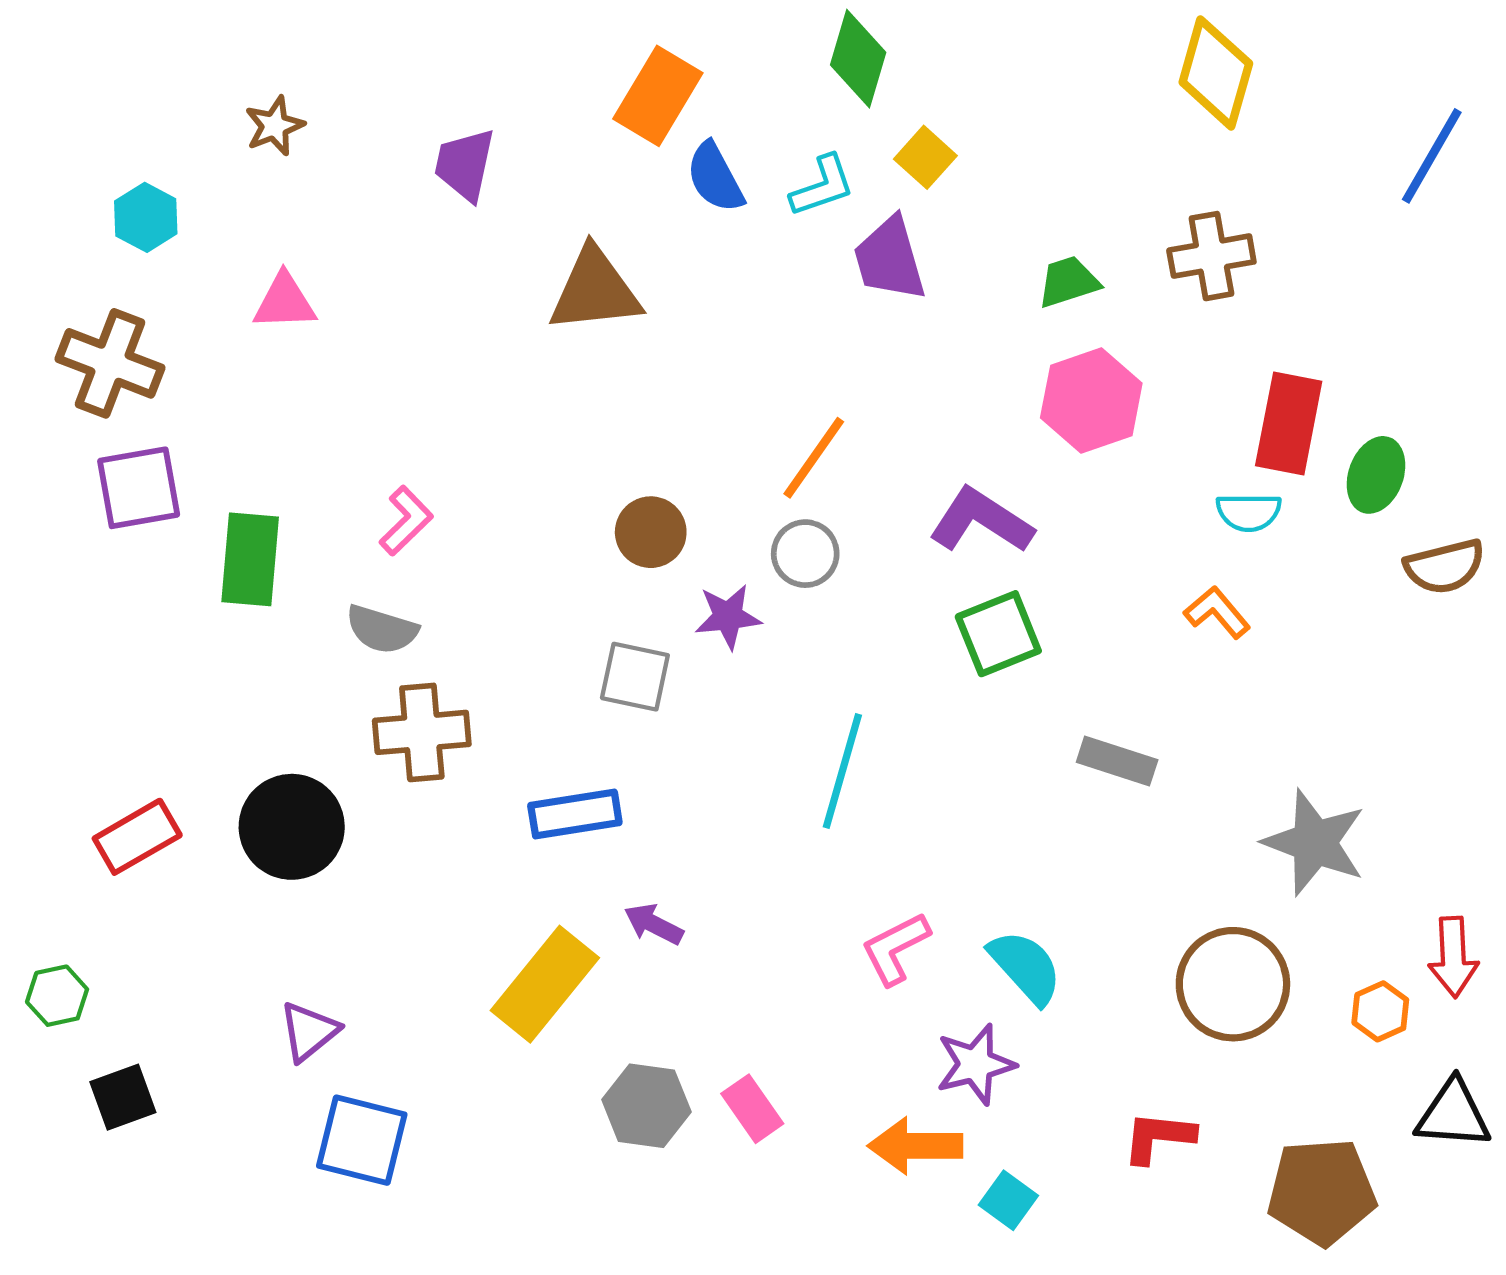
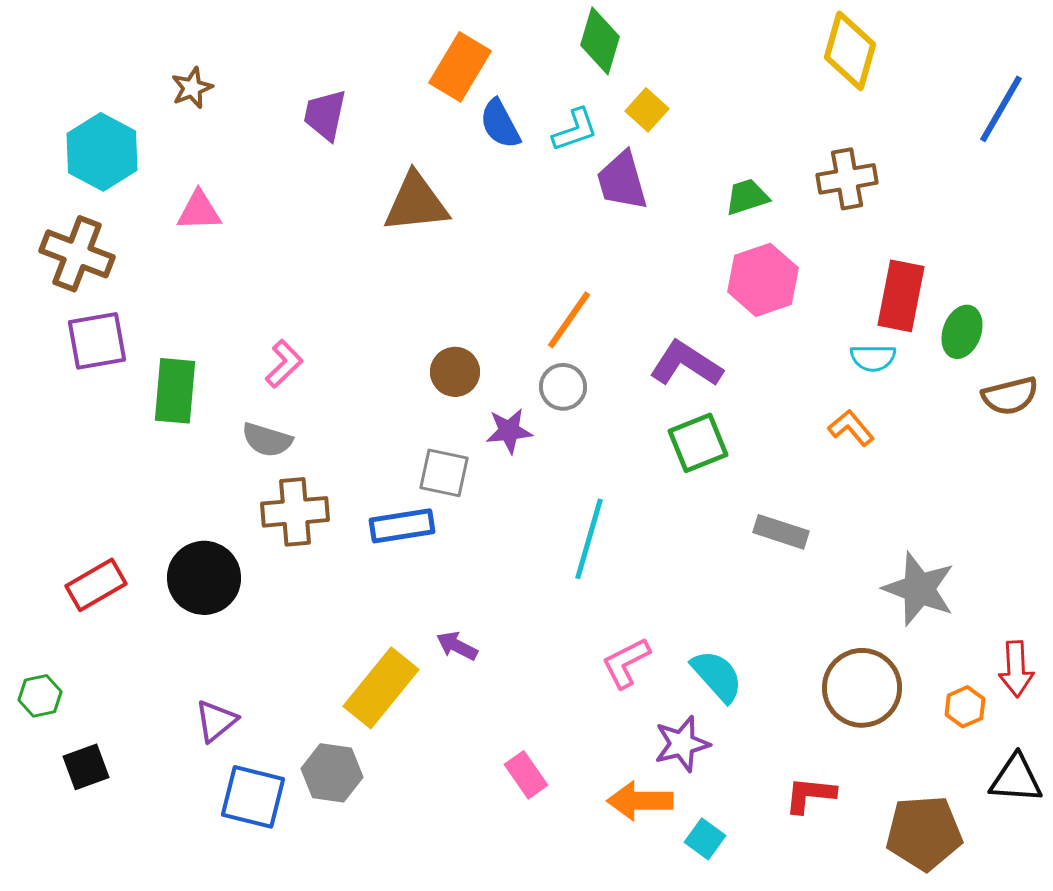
cyan hexagon: (146, 217) -> (102, 152), size x1.6
blue rectangle: (575, 814) -> (402, 526), moved
gray hexagon: (646, 1106) -> (332, 773), moved

